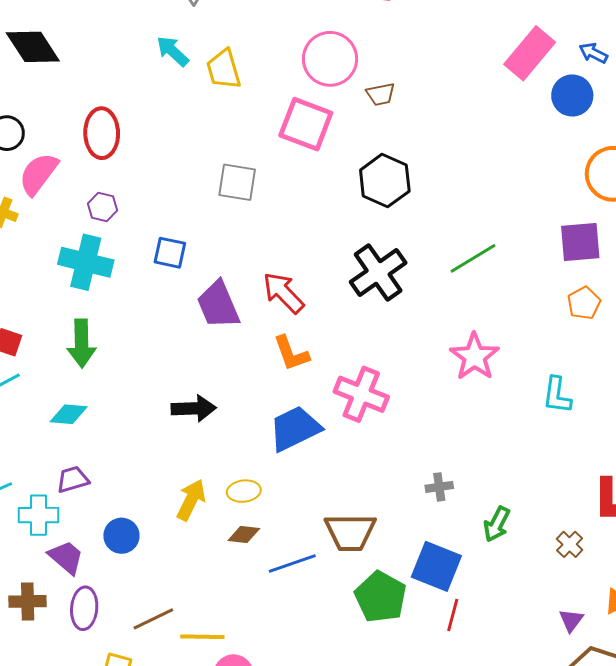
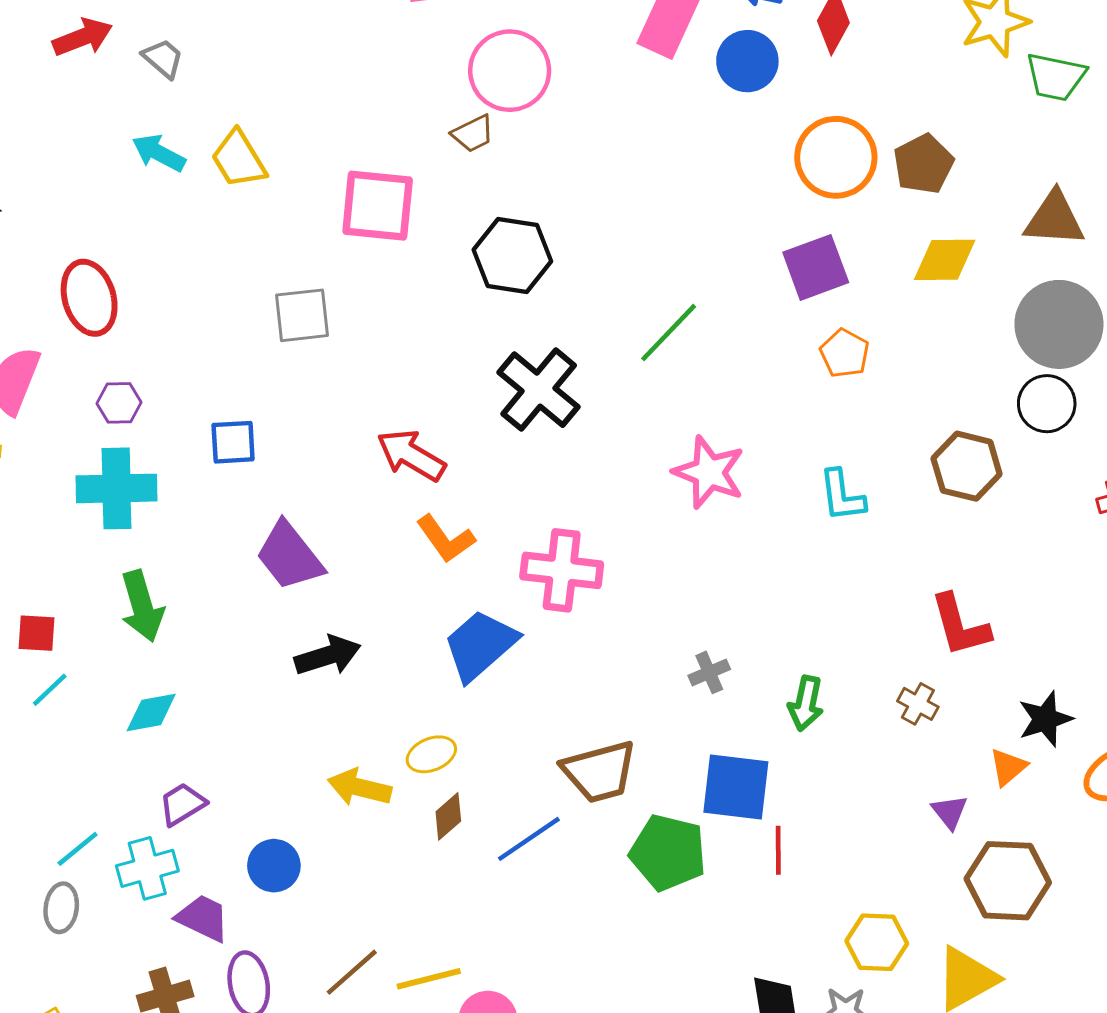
pink circle: (330, 59) -> (510, 71), moved
purple trapezoid: (218, 305) -> (289, 556), moved
yellow arrow: (191, 500) -> (359, 787), turned -87
brown diamond: (244, 535) -> (448, 816), turned -32

